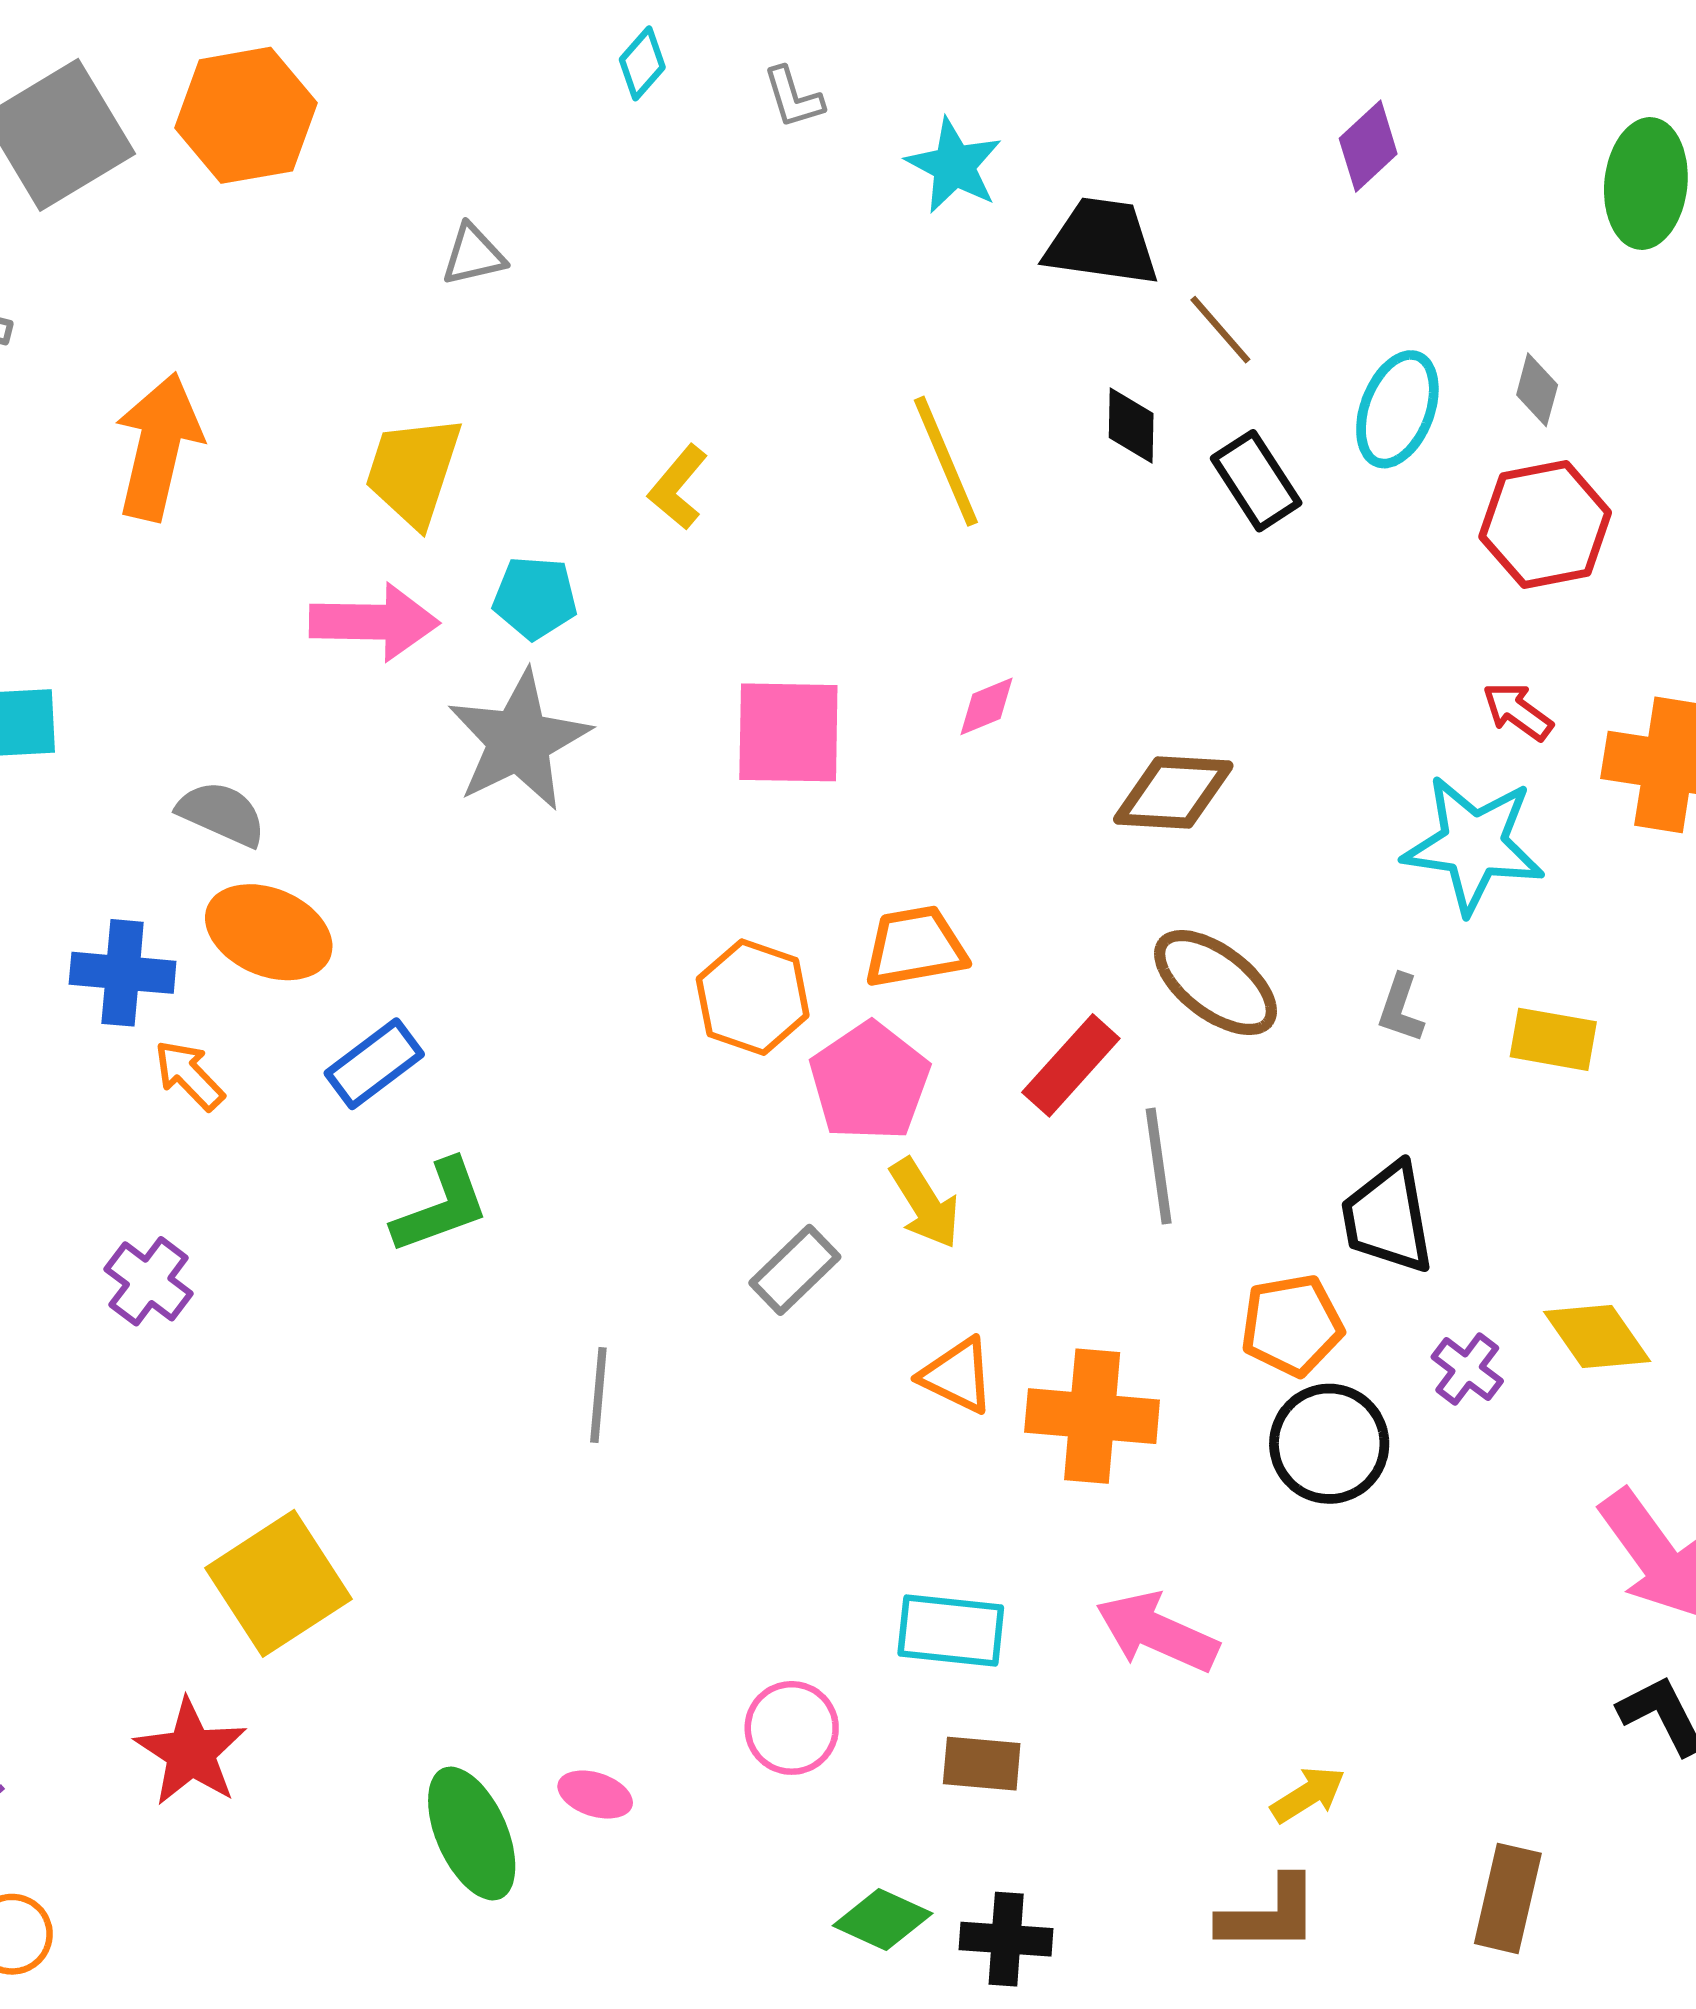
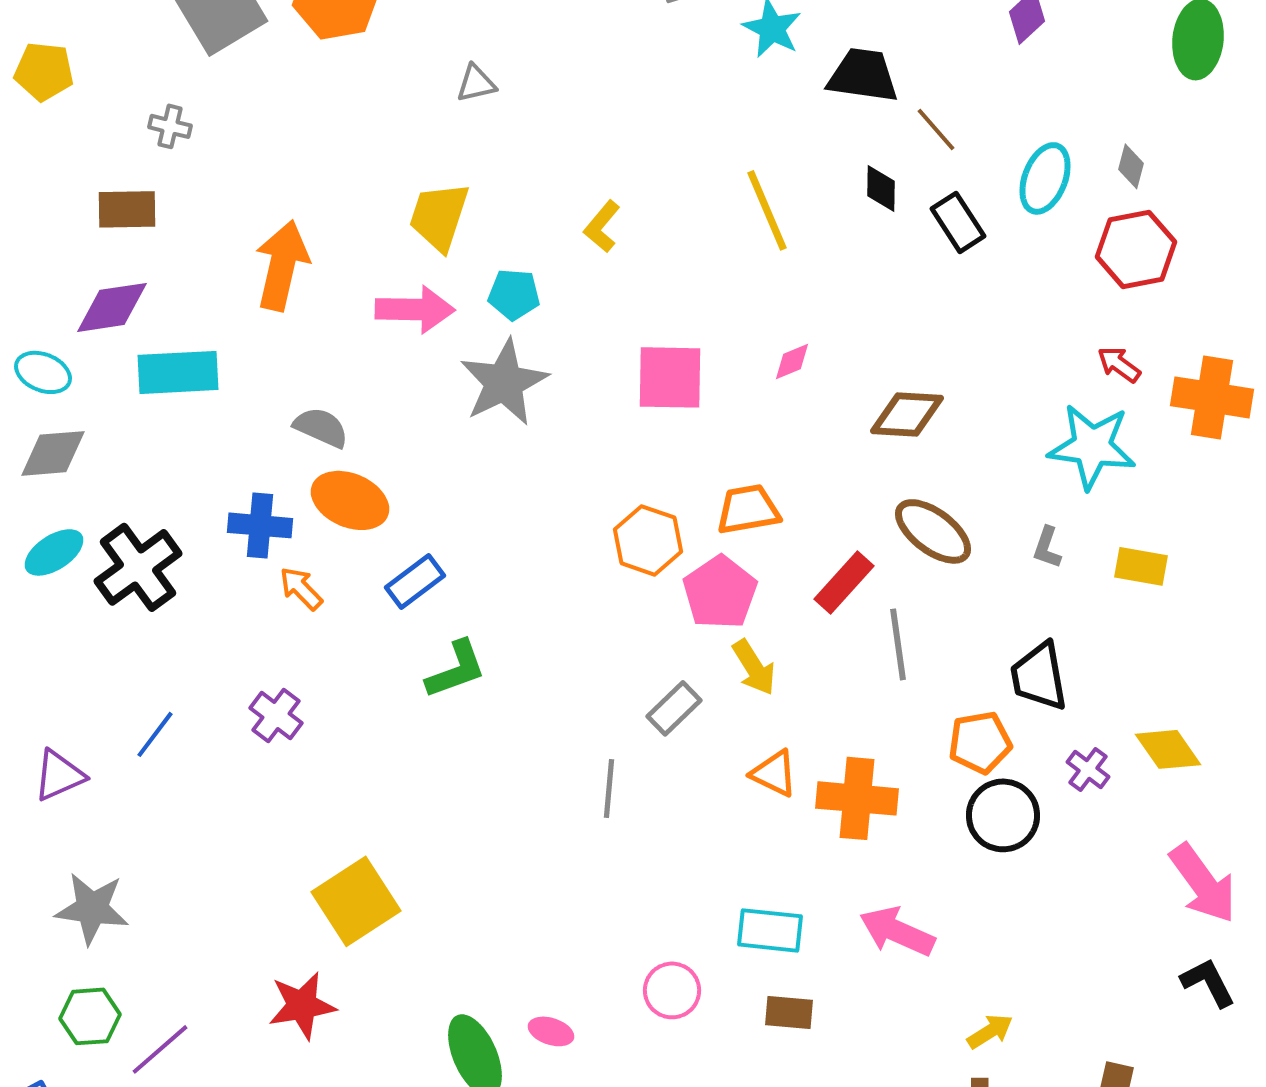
orange arrow: (158, 447) -> (282, 265), moved
gray line: (598, 1395) -> (609, 788), moved
red star: (191, 1752) -> (302, 1005), turned 30

